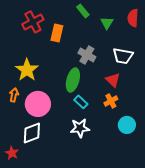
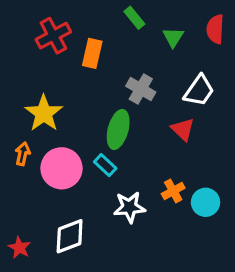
white trapezoid: (123, 56) -> (199, 91), turned -65
orange cross: (111, 101) -> (173, 191), moved
cyan rectangle: (81, 102) -> (105, 165), moved
white diamond: (32, 133) -> (70, 236), moved

